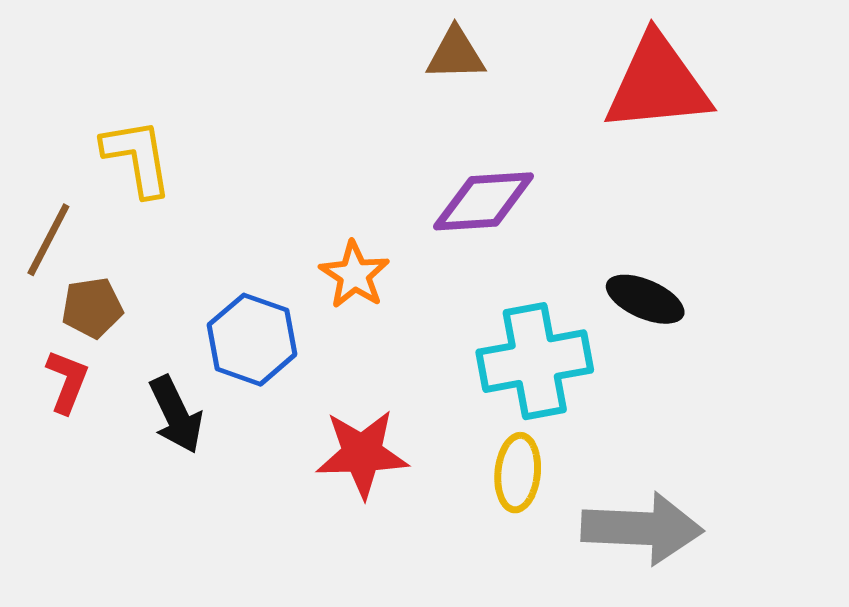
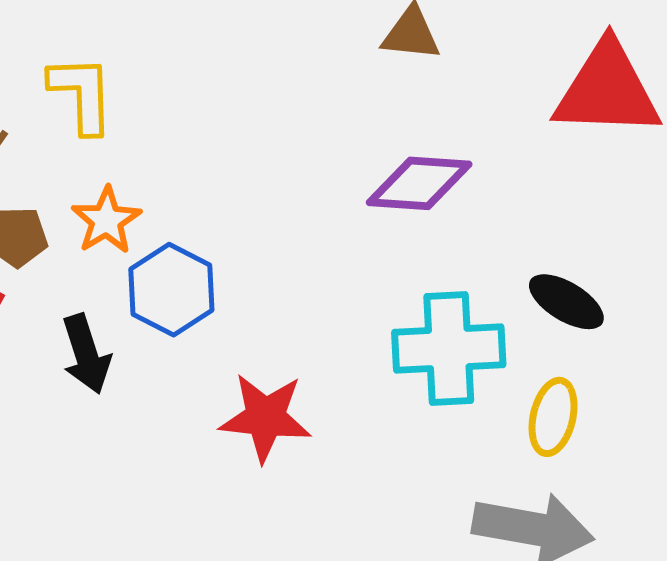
orange star: (354, 275) -> (106, 220), moved
yellow ellipse: (518, 473) -> (553, 417), moved

